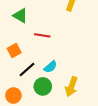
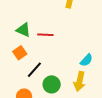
green triangle: (20, 16) -> (23, 30), moved
cyan semicircle: (50, 67) -> (86, 60), moved

